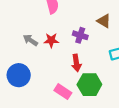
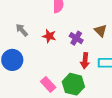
gray arrow: (30, 40) -> (22, 30), moved
red arrow: (76, 63) -> (85, 61), moved

